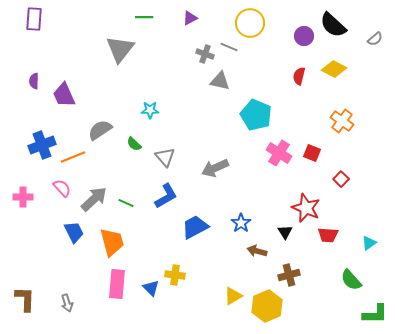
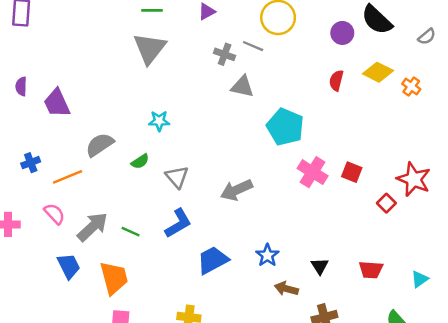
gray triangle: (120, 49) -> (150, 48), moved
orange cross: (342, 121) -> (411, 86), moved, size x0.7
green semicircle: (134, 144) -> (140, 161), turned -77
blue cross: (42, 145) -> (31, 163), size x0.6
red star: (306, 208) -> (414, 179), moved

